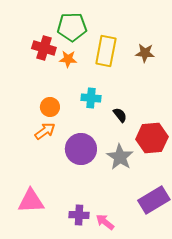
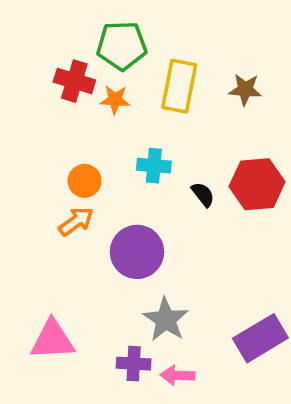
red hexagon: (152, 138) -> (257, 184), moved
gray star: (120, 157) -> (166, 320), moved
pink arrow: (105, 222) -> (178, 375), turned -36

